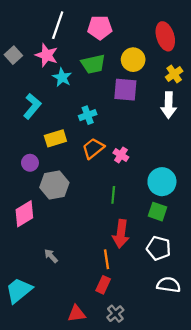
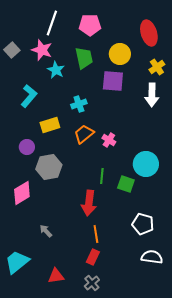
green trapezoid: (93, 64) -> (84, 58), turned -90
green square: (158, 212) -> (126, 184), moved
red arrow: (121, 234) -> (89, 203), moved
red triangle: (77, 314) -> (56, 276), moved
gray cross: (115, 314) -> (92, 283), moved

